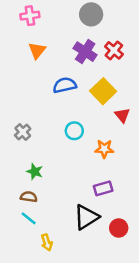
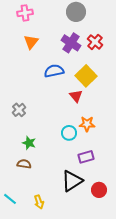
red triangle: (122, 115) -> (76, 96), moved
cyan circle: (74, 131) -> (69, 133), moved
cyan line: (29, 218) -> (10, 199), moved

